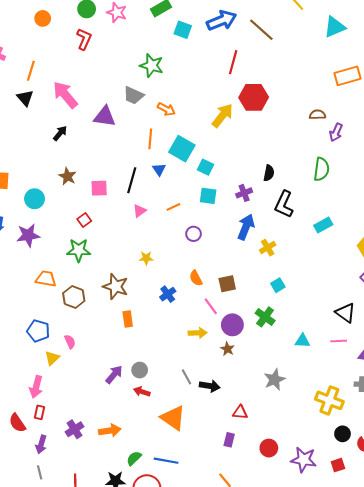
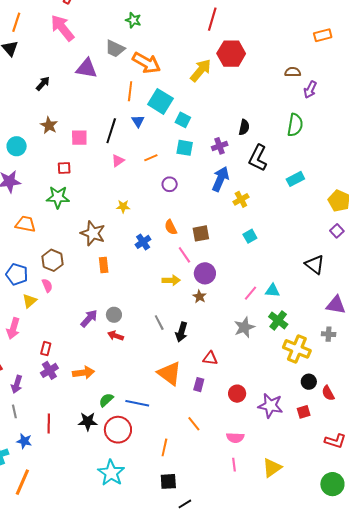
green star: (152, 65) -> (133, 20), size x0.7
orange rectangle: (348, 76) -> (323, 35), size x0.7
pink arrow: (65, 95) -> (62, 28), moved
orange arrow: (166, 109) -> (146, 63), size x1.6
red square: (84, 220) -> (64, 168), turned 32
brown hexagon: (74, 297) -> (53, 260), moved
green cross: (265, 317) -> (278, 320), moved
pink line: (339, 341) -> (250, 293), moved, turned -49
black arrow: (210, 386) -> (181, 332), turned 96
red rectangle: (40, 412) -> (46, 349), moved
orange triangle: (173, 418) -> (170, 373), moved

